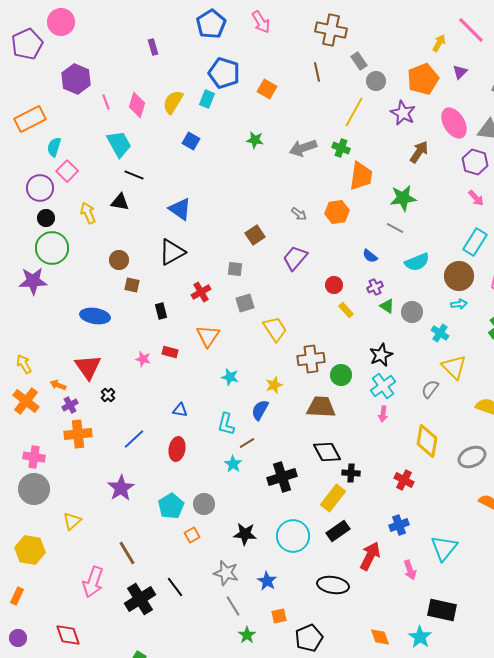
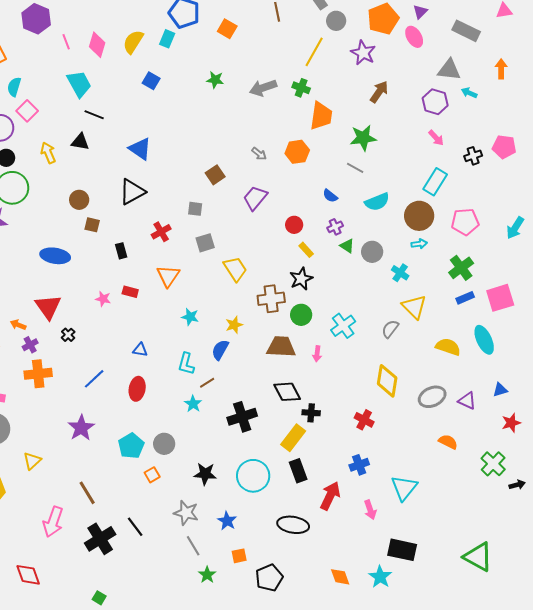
pink ellipse: (454, 123) -> (414, 37), moved, size x0.7
black star: (381, 355) -> (301, 279), moved
pink arrow: (383, 414) -> (317, 354), moved
black rectangle: (338, 531) -> (298, 471), turned -75

